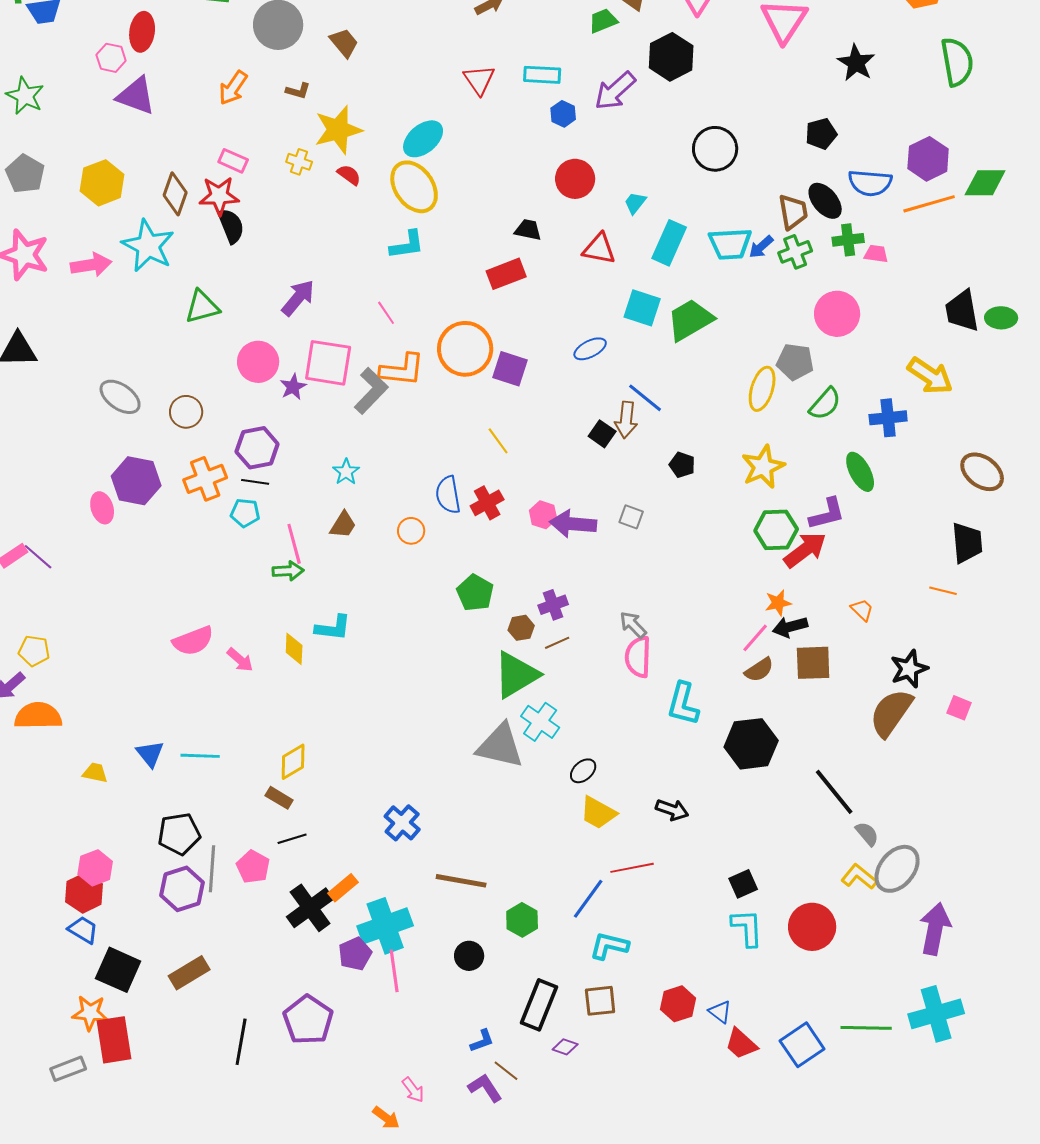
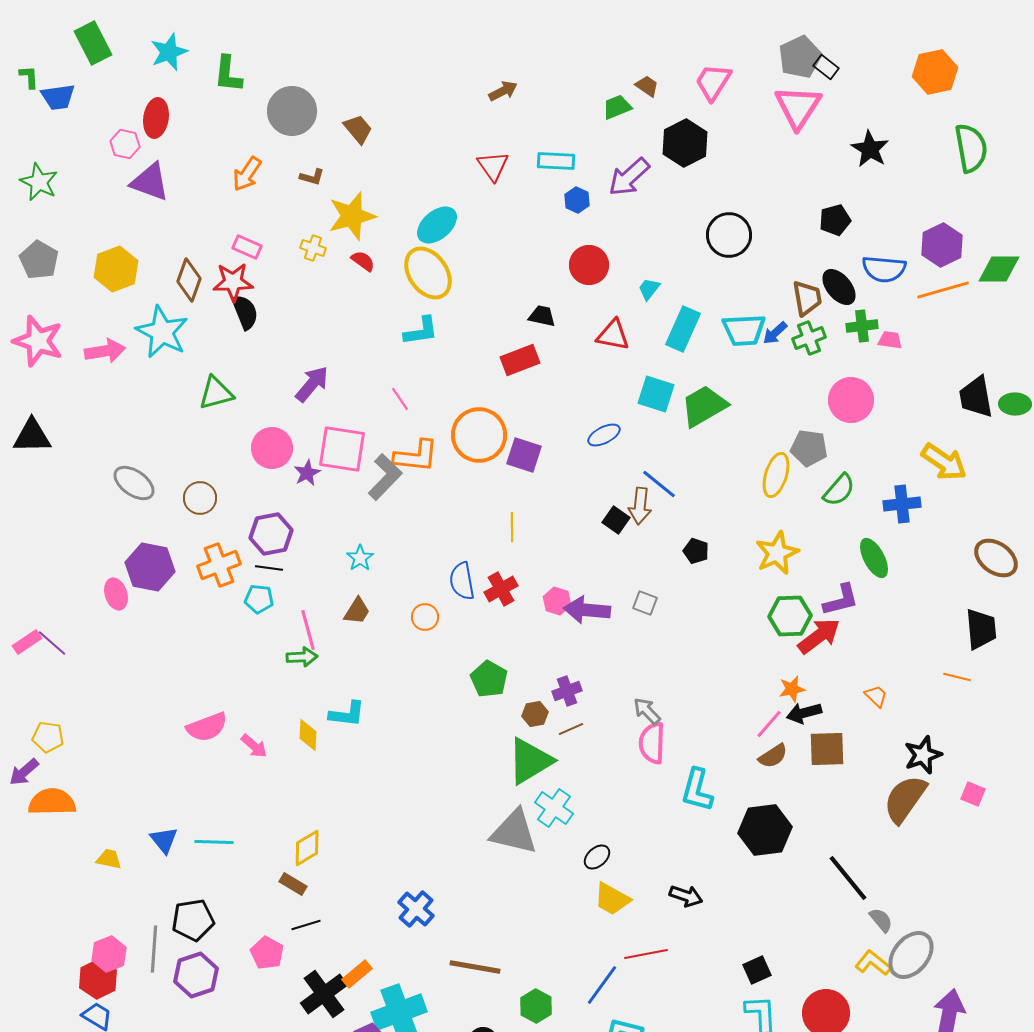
yellow line: (498, 441) -> (512, 527), turned 36
gray line: (212, 869) -> (154, 949), moved

